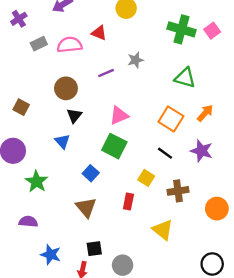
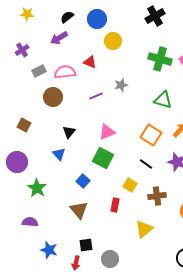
brown circle: (66, 88) -> (53, 97), moved
yellow triangle: (163, 230) -> (144, 229), turned 42

